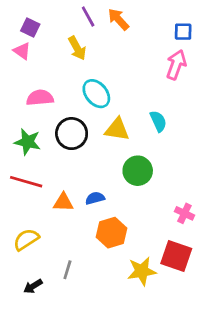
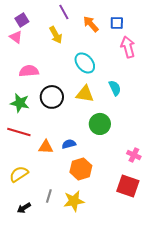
orange arrow: (118, 19) -> (91, 24), moved
purple square: (30, 28) -> (22, 20), turned 32
blue square: (183, 32) -> (117, 23), moved
pink arrow: (176, 65) -> (128, 47), turned -35
cyan ellipse: (96, 94) -> (85, 63), moved
yellow star: (142, 271) -> (74, 201), moved

